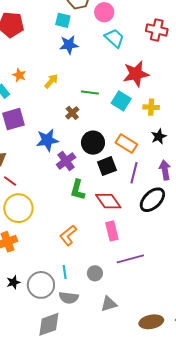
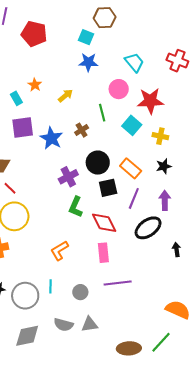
pink circle: (104, 12) -> (119, 89), moved
green line: (90, 93) -> (102, 113), turned 60
blue star: (47, 140) -> (51, 138), moved, turned 30
gray semicircle: (69, 298) -> (63, 325), moved

